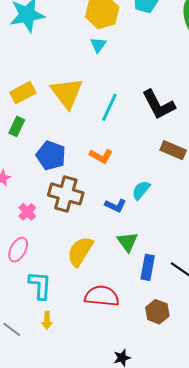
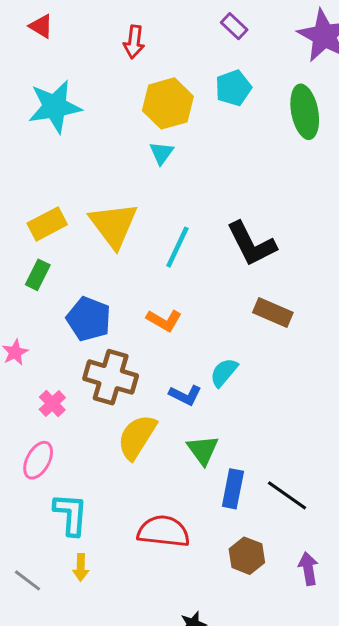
yellow semicircle: (80, 251) -> (137, 437), moved

